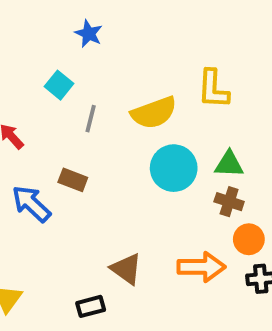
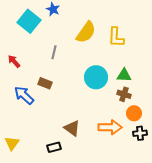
cyan square: (59, 85) -> (29, 21), moved, size x1.6
yellow semicircle: (154, 113) -> (86, 32), moved, turned -35

